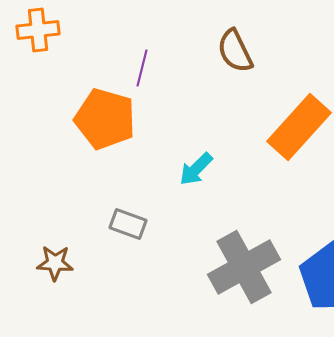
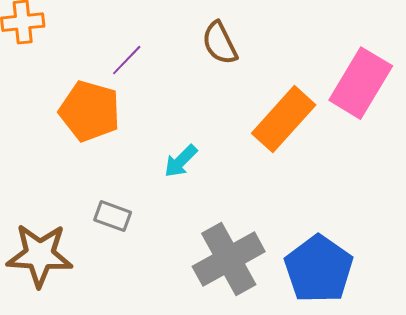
purple line: (142, 68) -> (127, 60), turned 30
brown star: (55, 263) -> (40, 255), size x1.8

